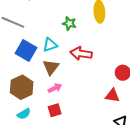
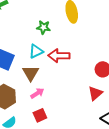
cyan triangle: (50, 45) -> (36, 51), moved
red triangle: (112, 95) -> (95, 93), turned -42

